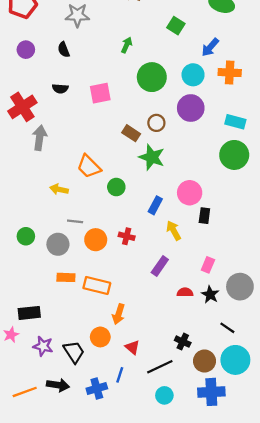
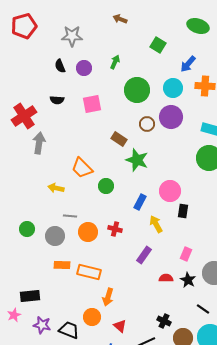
purple circle: (26, 50) -> (84, 68), moved
brown circle: (156, 123) -> (147, 124), moved
black trapezoid: (74, 352) -> (69, 330), turned -35

